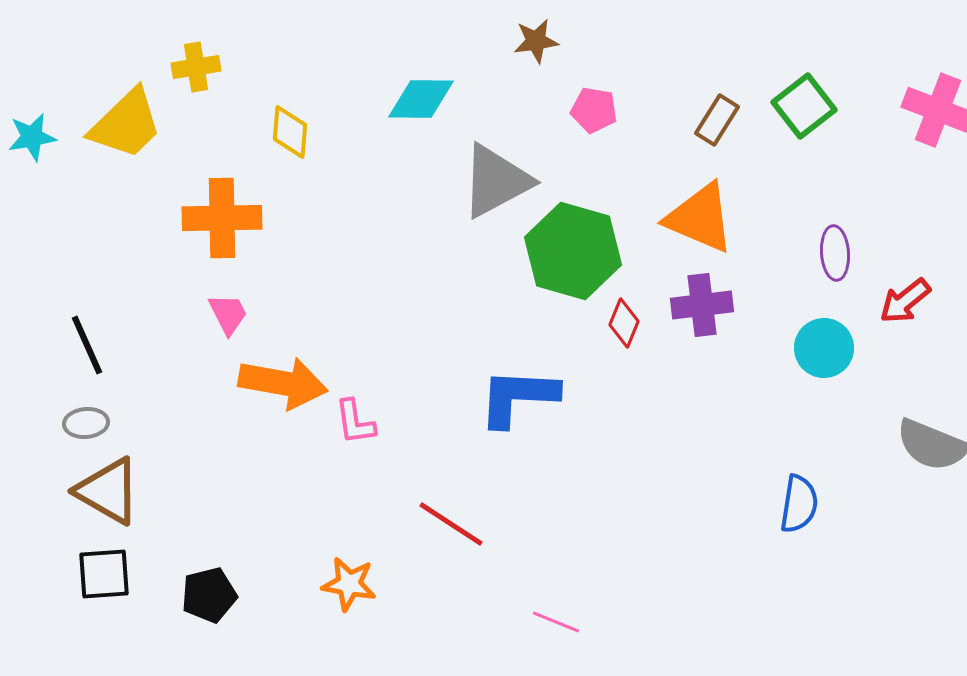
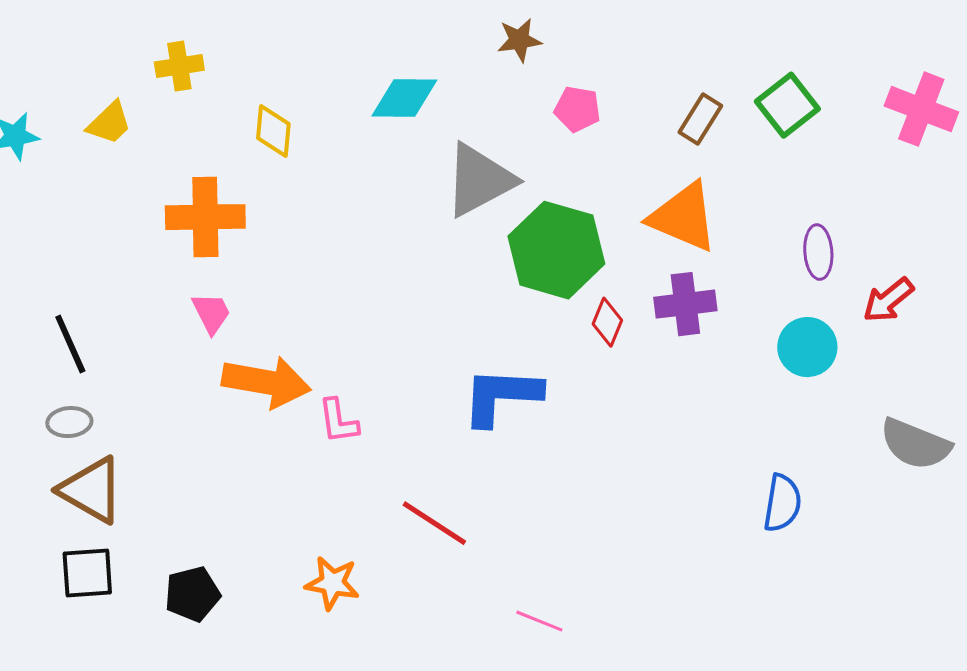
yellow trapezoid: (126, 124) -> (109, 123), size x0.6

